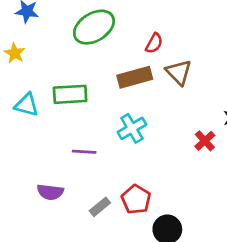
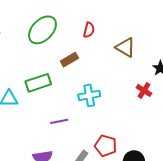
brown triangle: (179, 72) -> (125, 47), moved
brown rectangle: (135, 77) -> (69, 60), moved, size x0.7
cyan cross: (132, 128) -> (89, 95), turned 35

